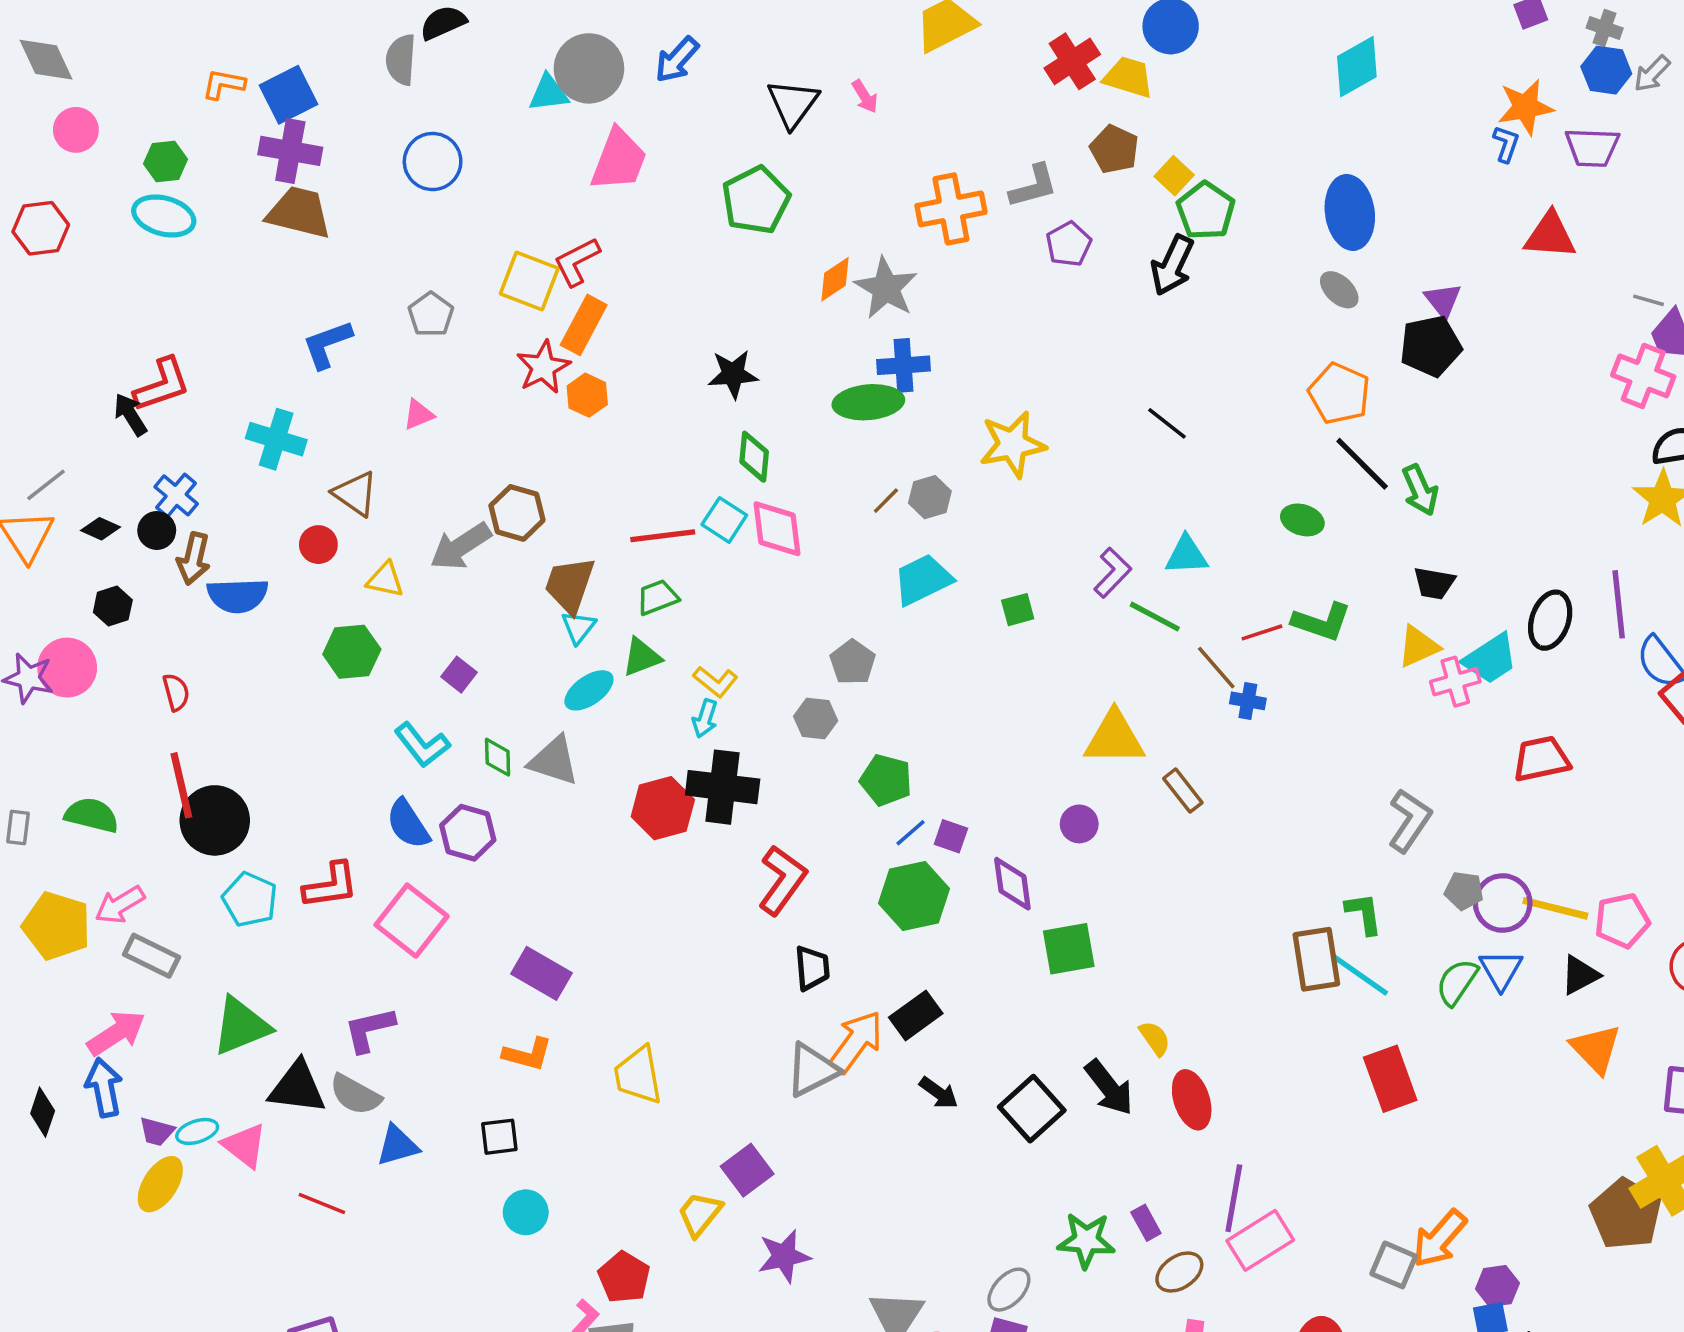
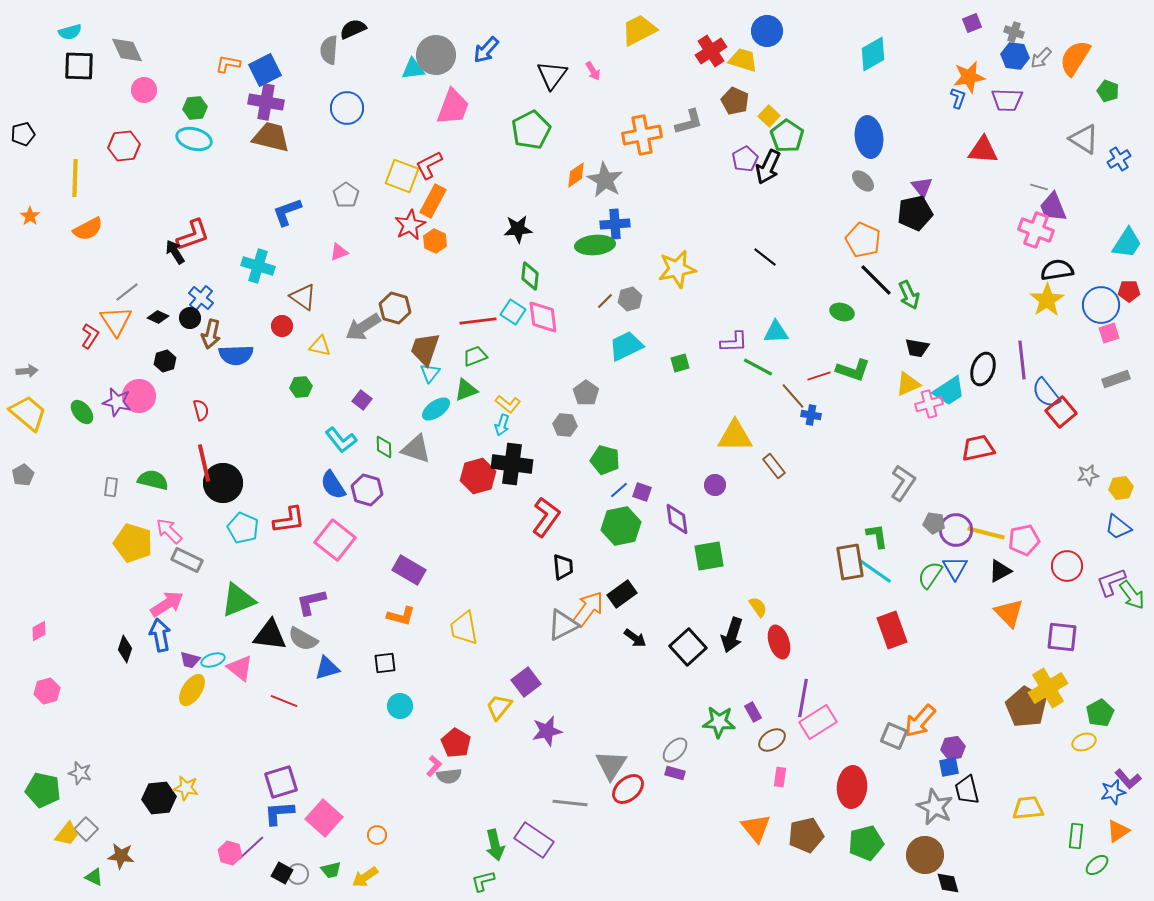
purple pentagon: (1069, 244) -> (745, 159), moved
purple L-shape: (1113, 573) -> (734, 342), turned 44
green hexagon: (352, 652) -> (301, 387), size x0.7
pink arrow: (120, 905) -> (169, 531), turned 76
black arrow: (1109, 1088) -> (732, 635), turned 56

